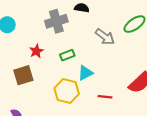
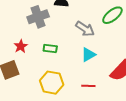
green rectangle: (67, 55) -> (50, 48), turned 32
cyan triangle: (85, 73) -> (88, 55), moved

